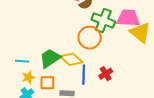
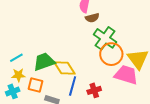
pink trapezoid: (128, 18) -> (126, 75), moved
orange circle: (90, 38) -> (111, 54), moved
cyan line: (22, 61) -> (16, 58), turned -48

